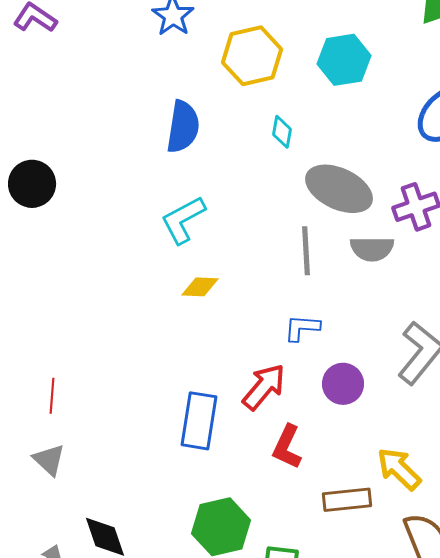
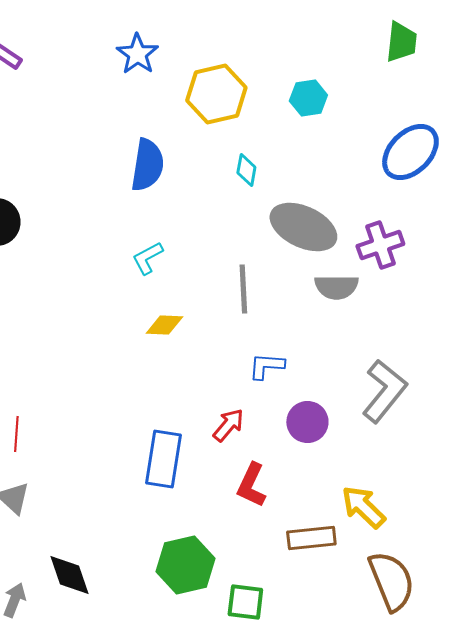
cyan hexagon: (344, 60) -> (308, 98), size x0.7
cyan L-shape: (183, 220) -> (147, 258), size x0.7
gray line: (306, 251) -> (243, 289), moved
red arrow: (264, 387) -> (228, 425), size x0.7

